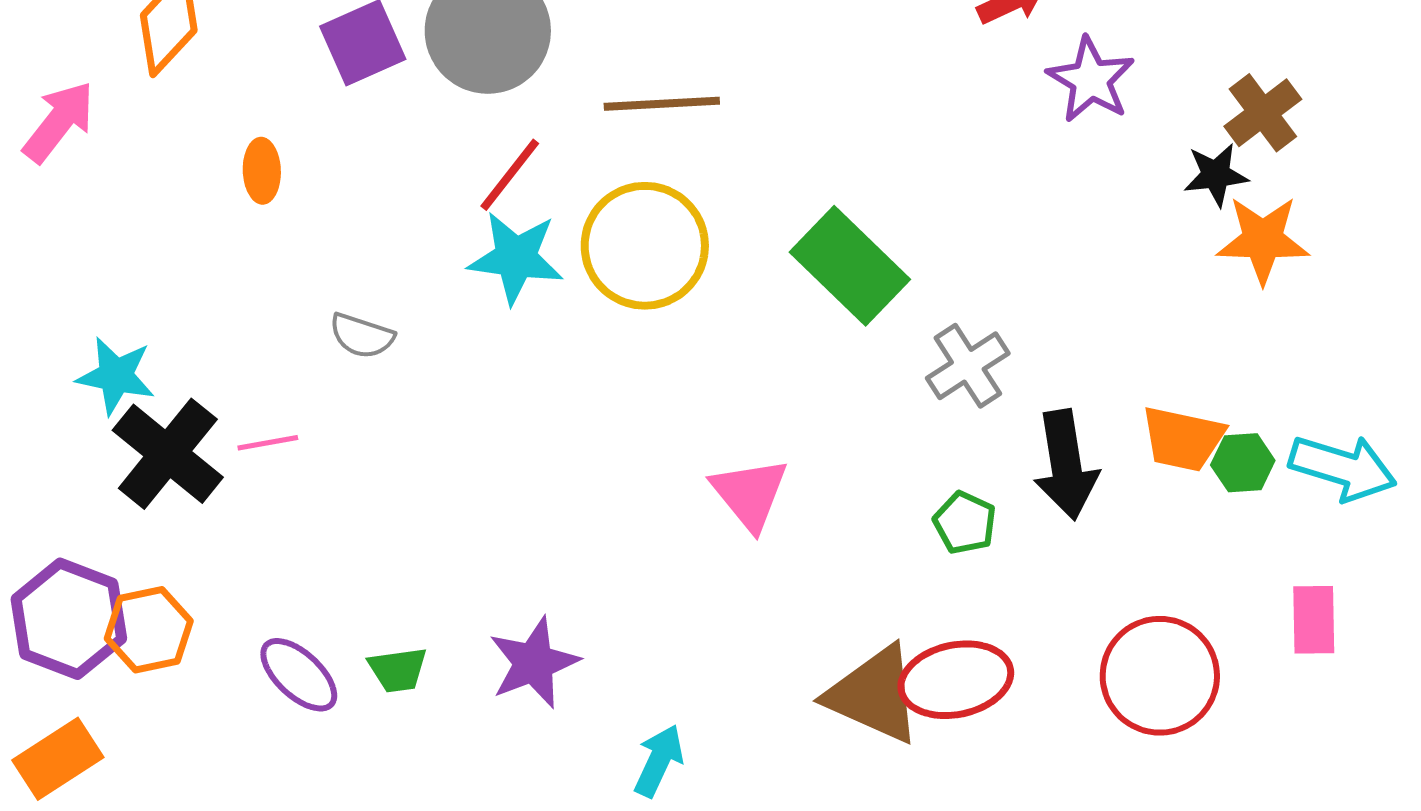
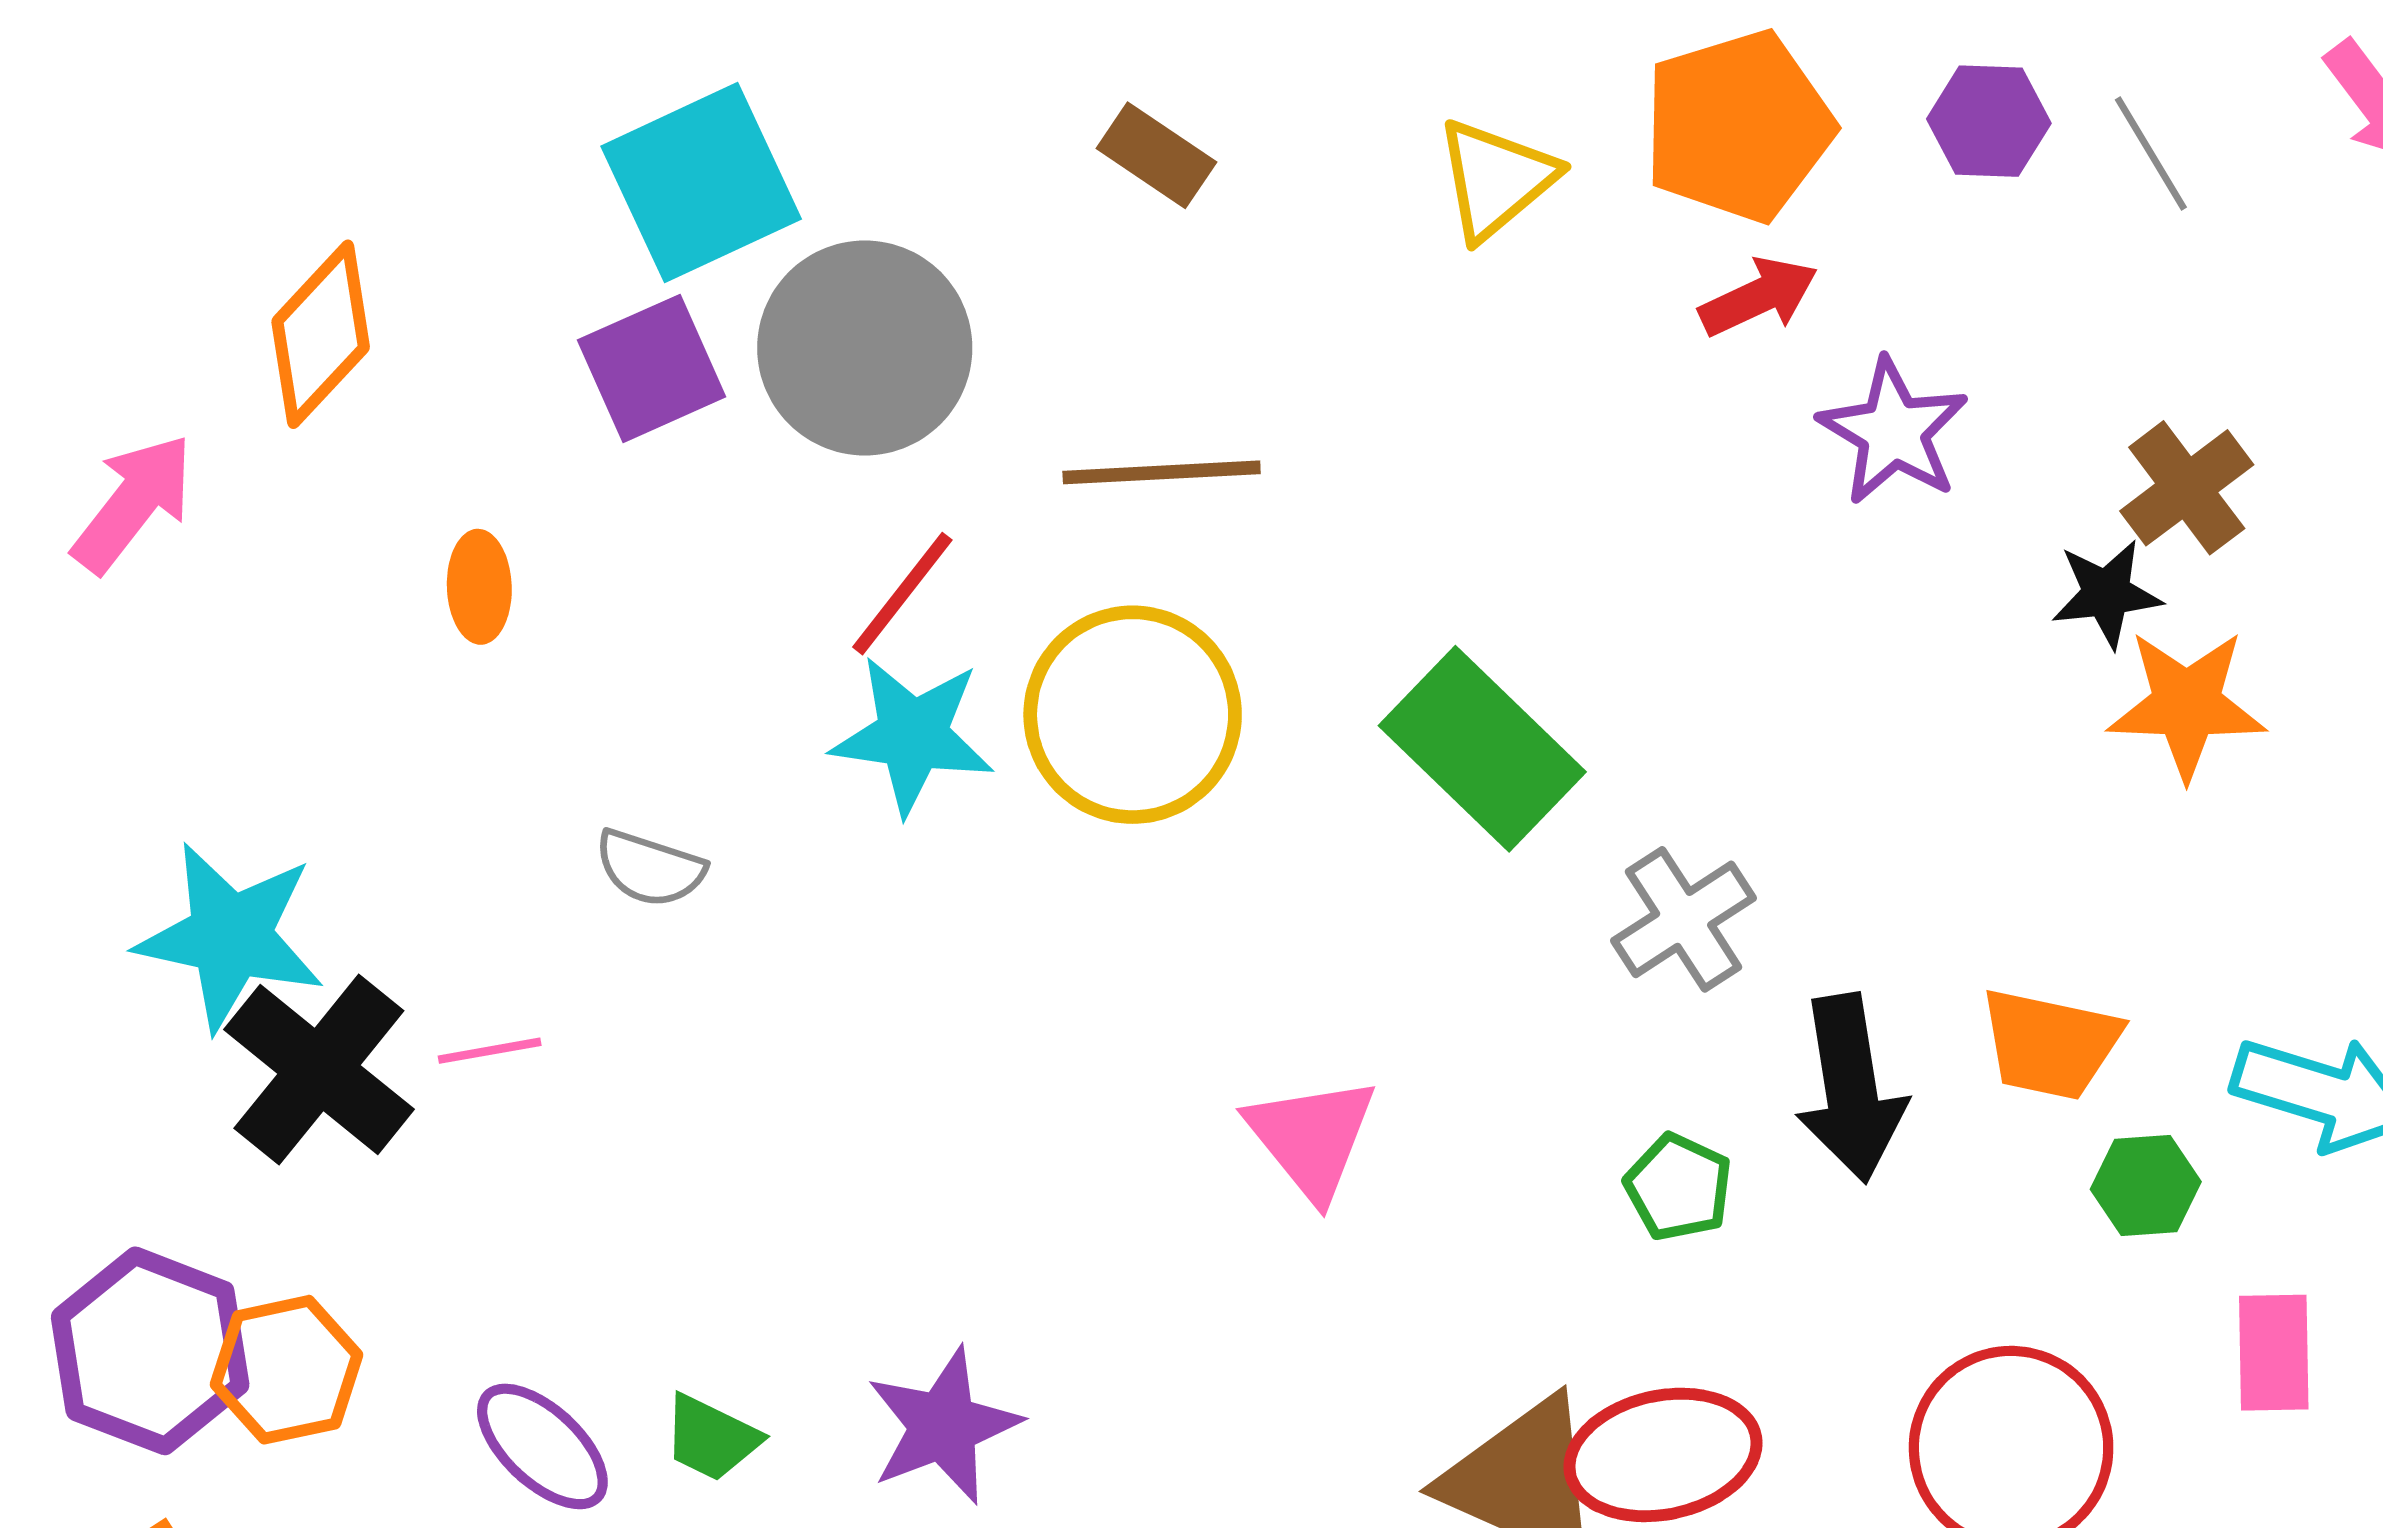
cyan star: (116, 376) -> (230, 936), size x1.4
green hexagon: (1243, 463) -> (2146, 1185), moved
green trapezoid: (398, 670) -> (711, 1438), turned 34

